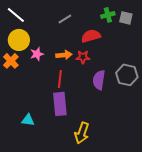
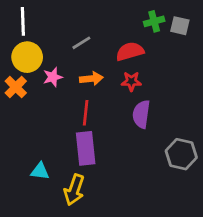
white line: (16, 15) -> (23, 21), turned 48
gray line: (65, 19) -> (81, 43), moved
red star: (83, 57) -> (131, 81), moved
gray hexagon: (127, 75) -> (181, 154), moved
yellow arrow: (82, 133) -> (74, 190), moved

